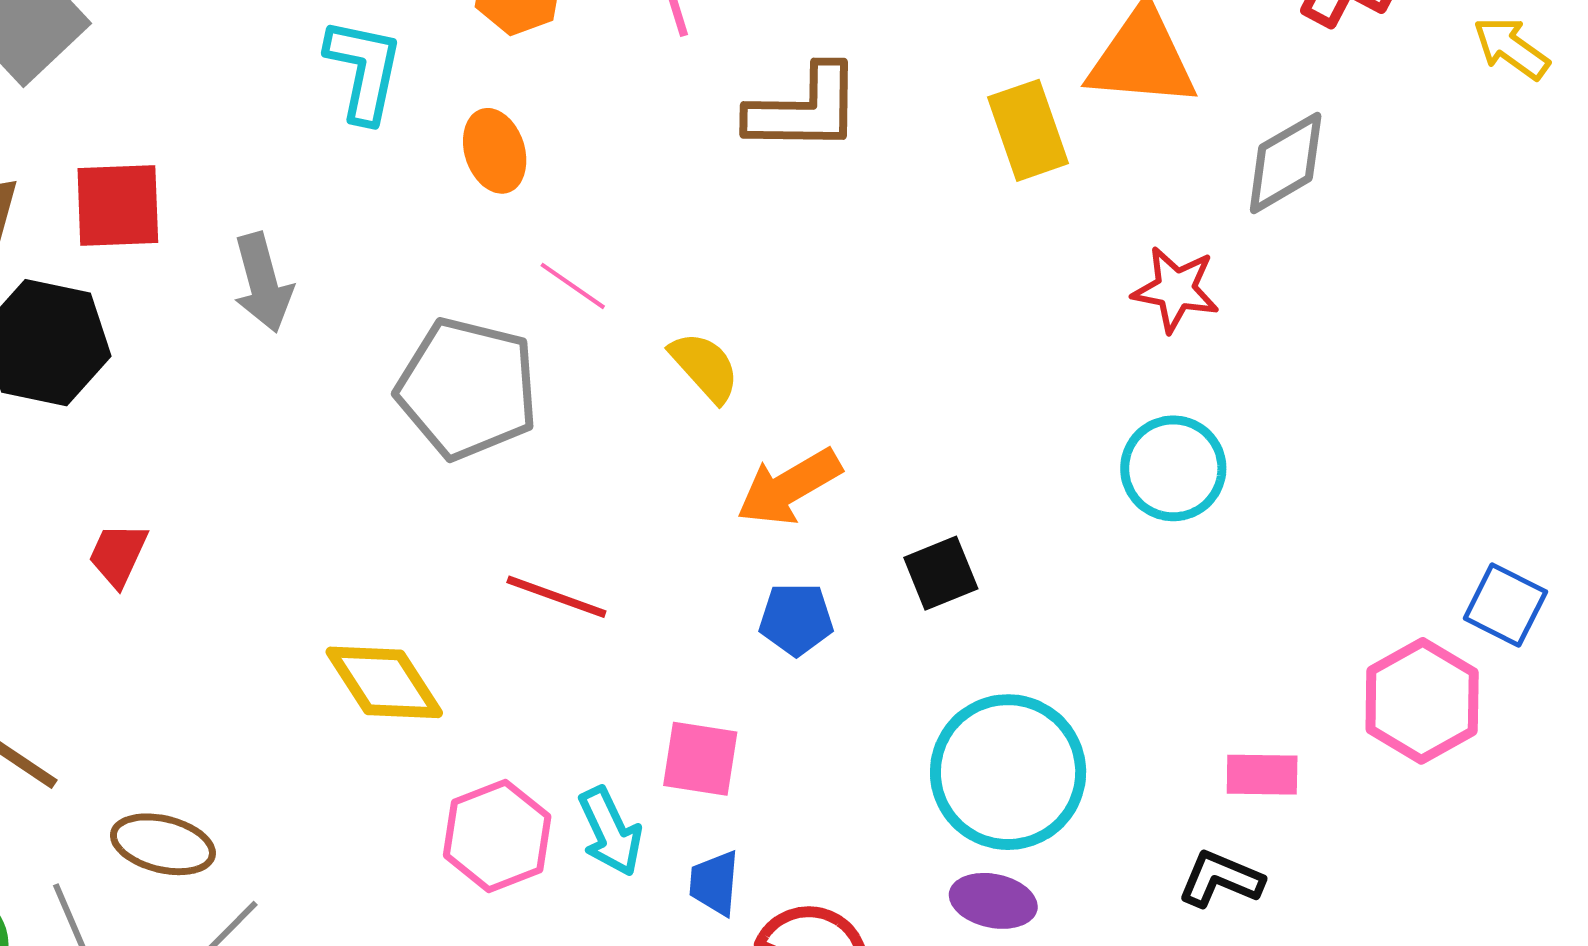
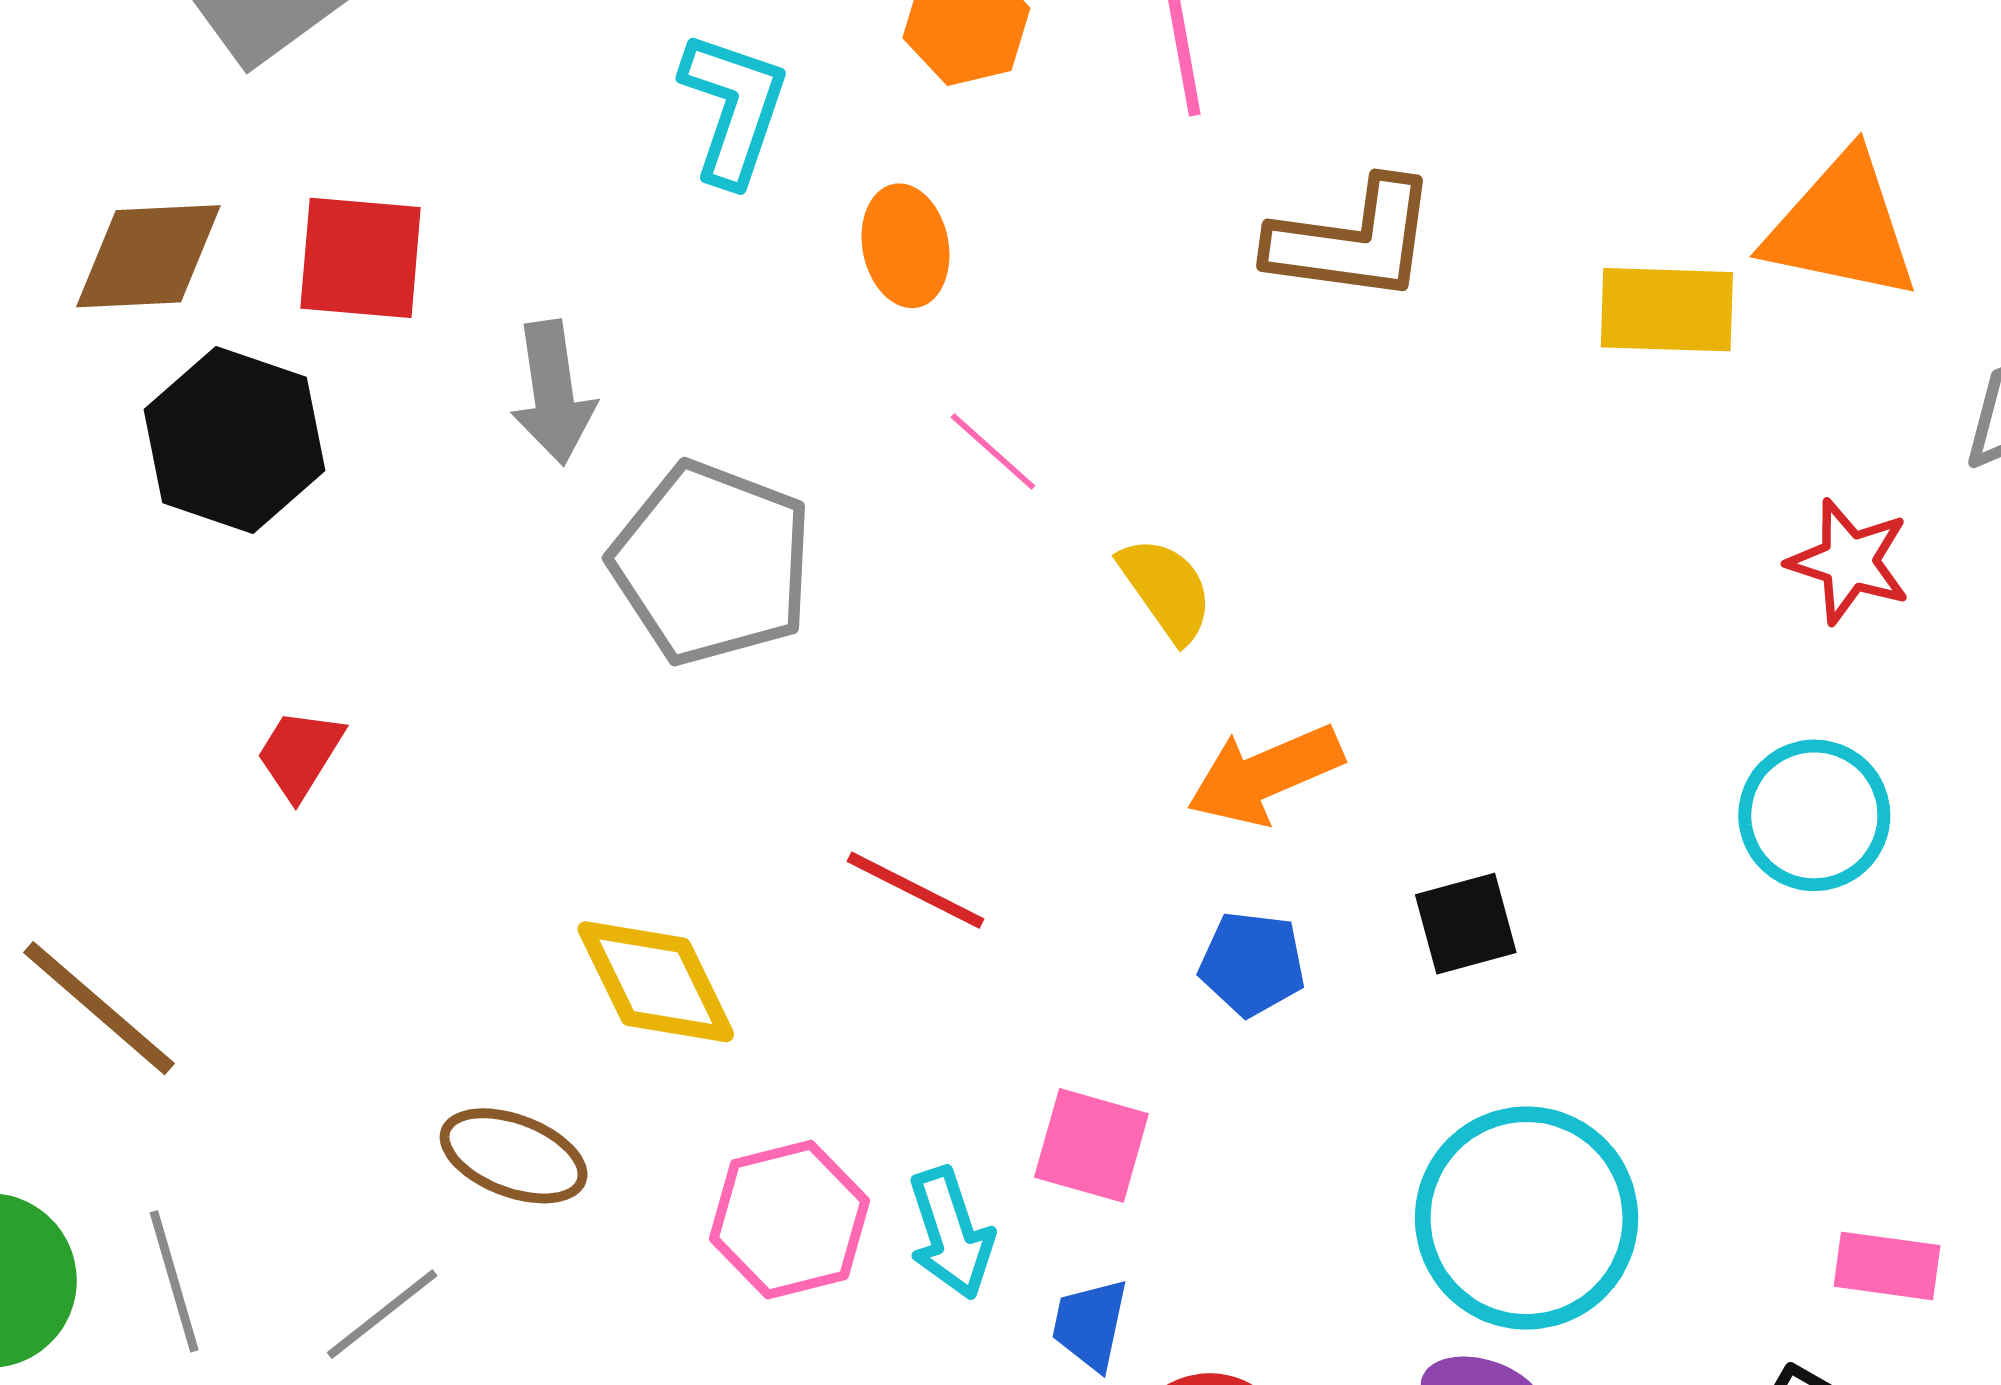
yellow rectangle: (1028, 130) -> (1667, 310), turned -76
gray pentagon: (467, 388) -> (712, 563), moved
brown ellipse: (163, 844) -> (514, 1156), moved

